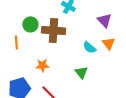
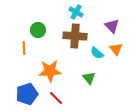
brown cross: (53, 30) -> (75, 36), moved
orange star: (42, 65) -> (50, 71), size x1.6

